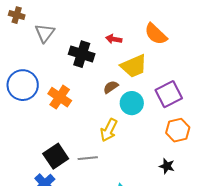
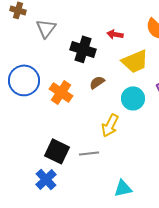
brown semicircle: (111, 87) -> (97, 82), moved
black square: (56, 156) -> (57, 151), turned -30

